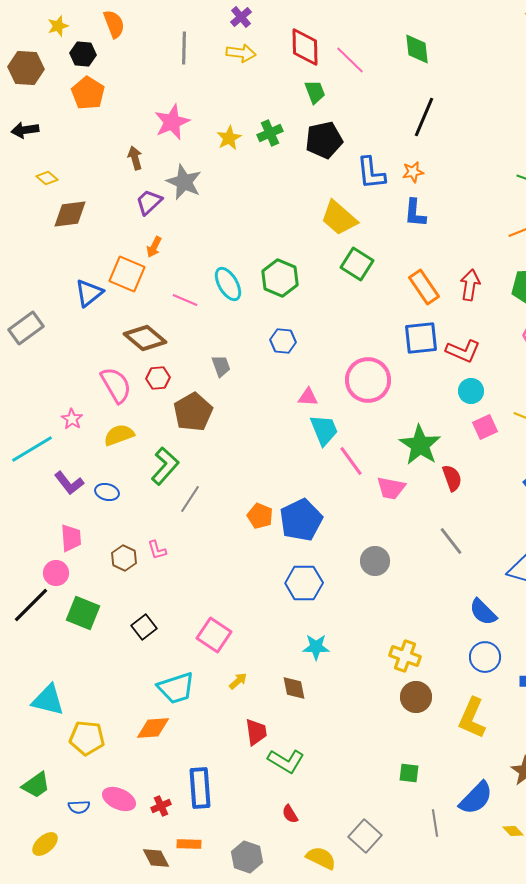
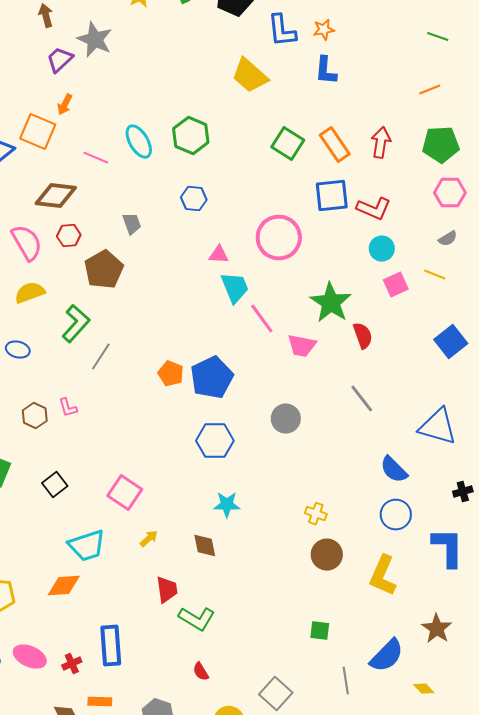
green square: (357, 264) -> (288, 144), moved
brown diamond: (145, 338) -> (56, 196), turned -33
yellow cross: (405, 656) -> (316, 514), size x0.7

